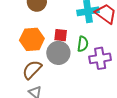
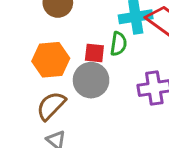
green semicircle: (83, 44) -> (119, 44), moved

